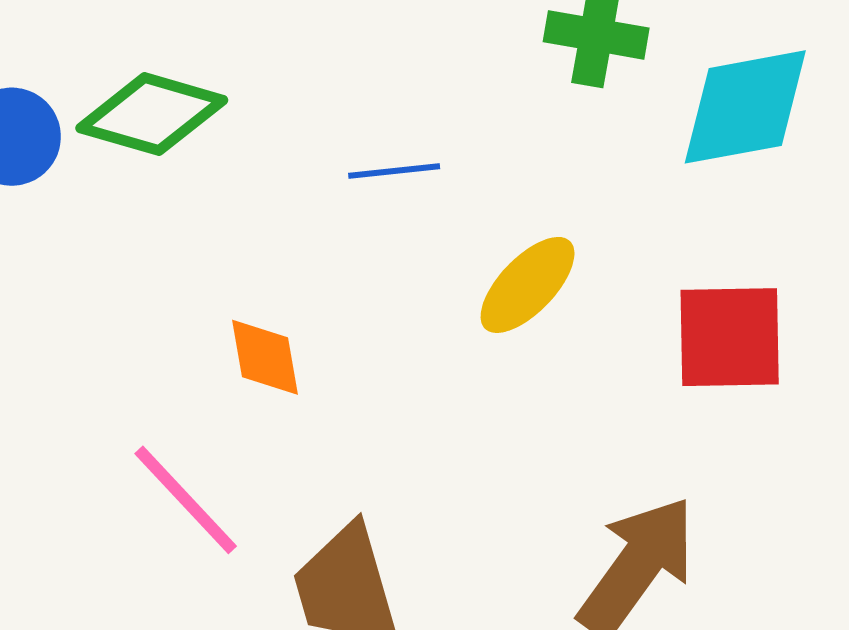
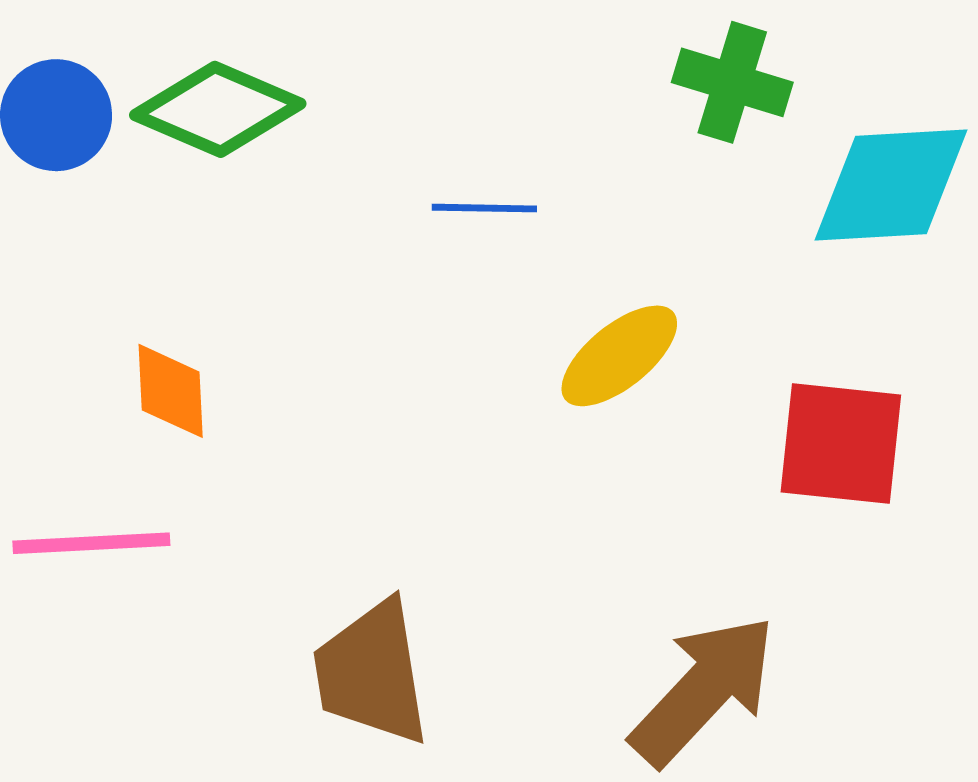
orange diamond: (265, 357) -> (171, 391), moved
pink line: (186, 500) -> (91, 543), moved, turned -57

